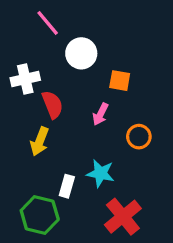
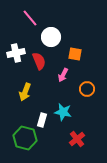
red semicircle: (52, 105) -> (39, 61), moved
red cross: (123, 217) -> (77, 139), size x0.7

